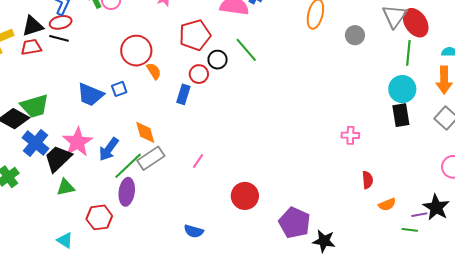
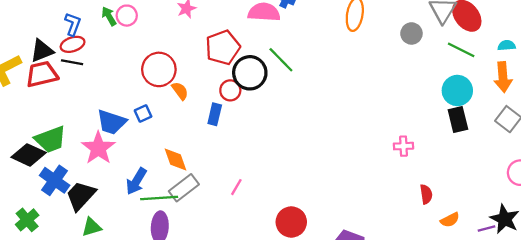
gray circle: (355, 35) -> (411, 33), moved
red trapezoid: (31, 47) -> (42, 74), size x1.4
green line: (408, 53) -> (461, 50), turned -65
black circle: (218, 60) -> (250, 73), size x1.6
pink star: (77, 142) -> (98, 148), moved
green line: (128, 166) -> (159, 198), turned 44

